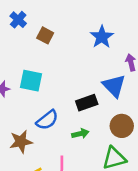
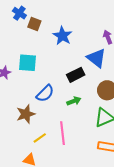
blue cross: (18, 20) -> (19, 13), moved
blue star: (102, 37) -> (62, 36), moved

